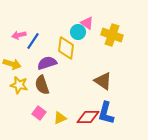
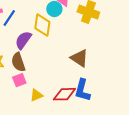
purple semicircle: (47, 63) -> (23, 40), turned -36
pink square: (39, 113) -> (19, 80), moved, turned 32

